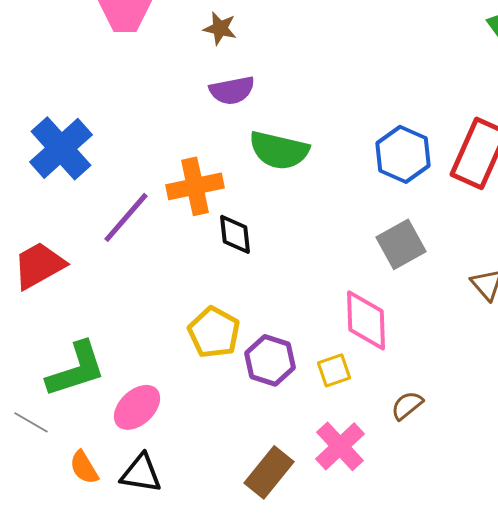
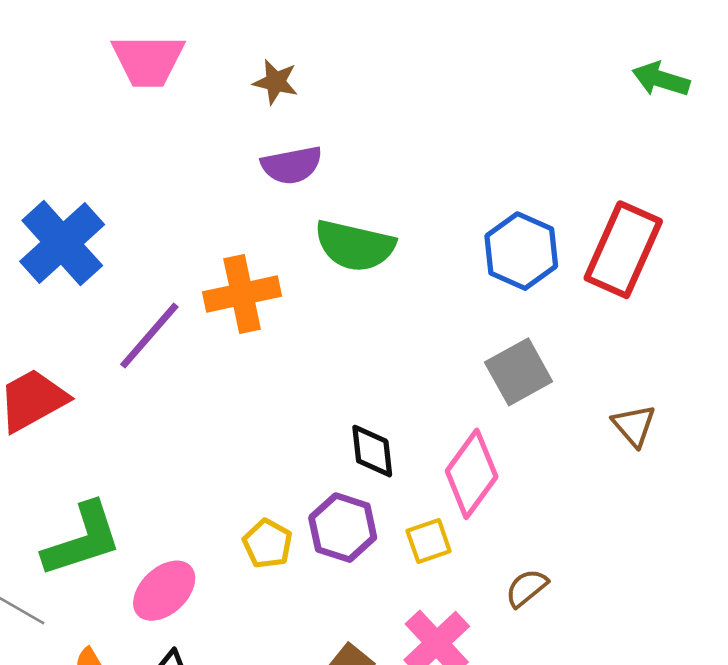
black diamond: (235, 234) -> (372, 451), moved
pink diamond: (366, 320) -> (472, 474), turned 38
yellow pentagon: (214, 332) -> (268, 544), moved, size x0.7

